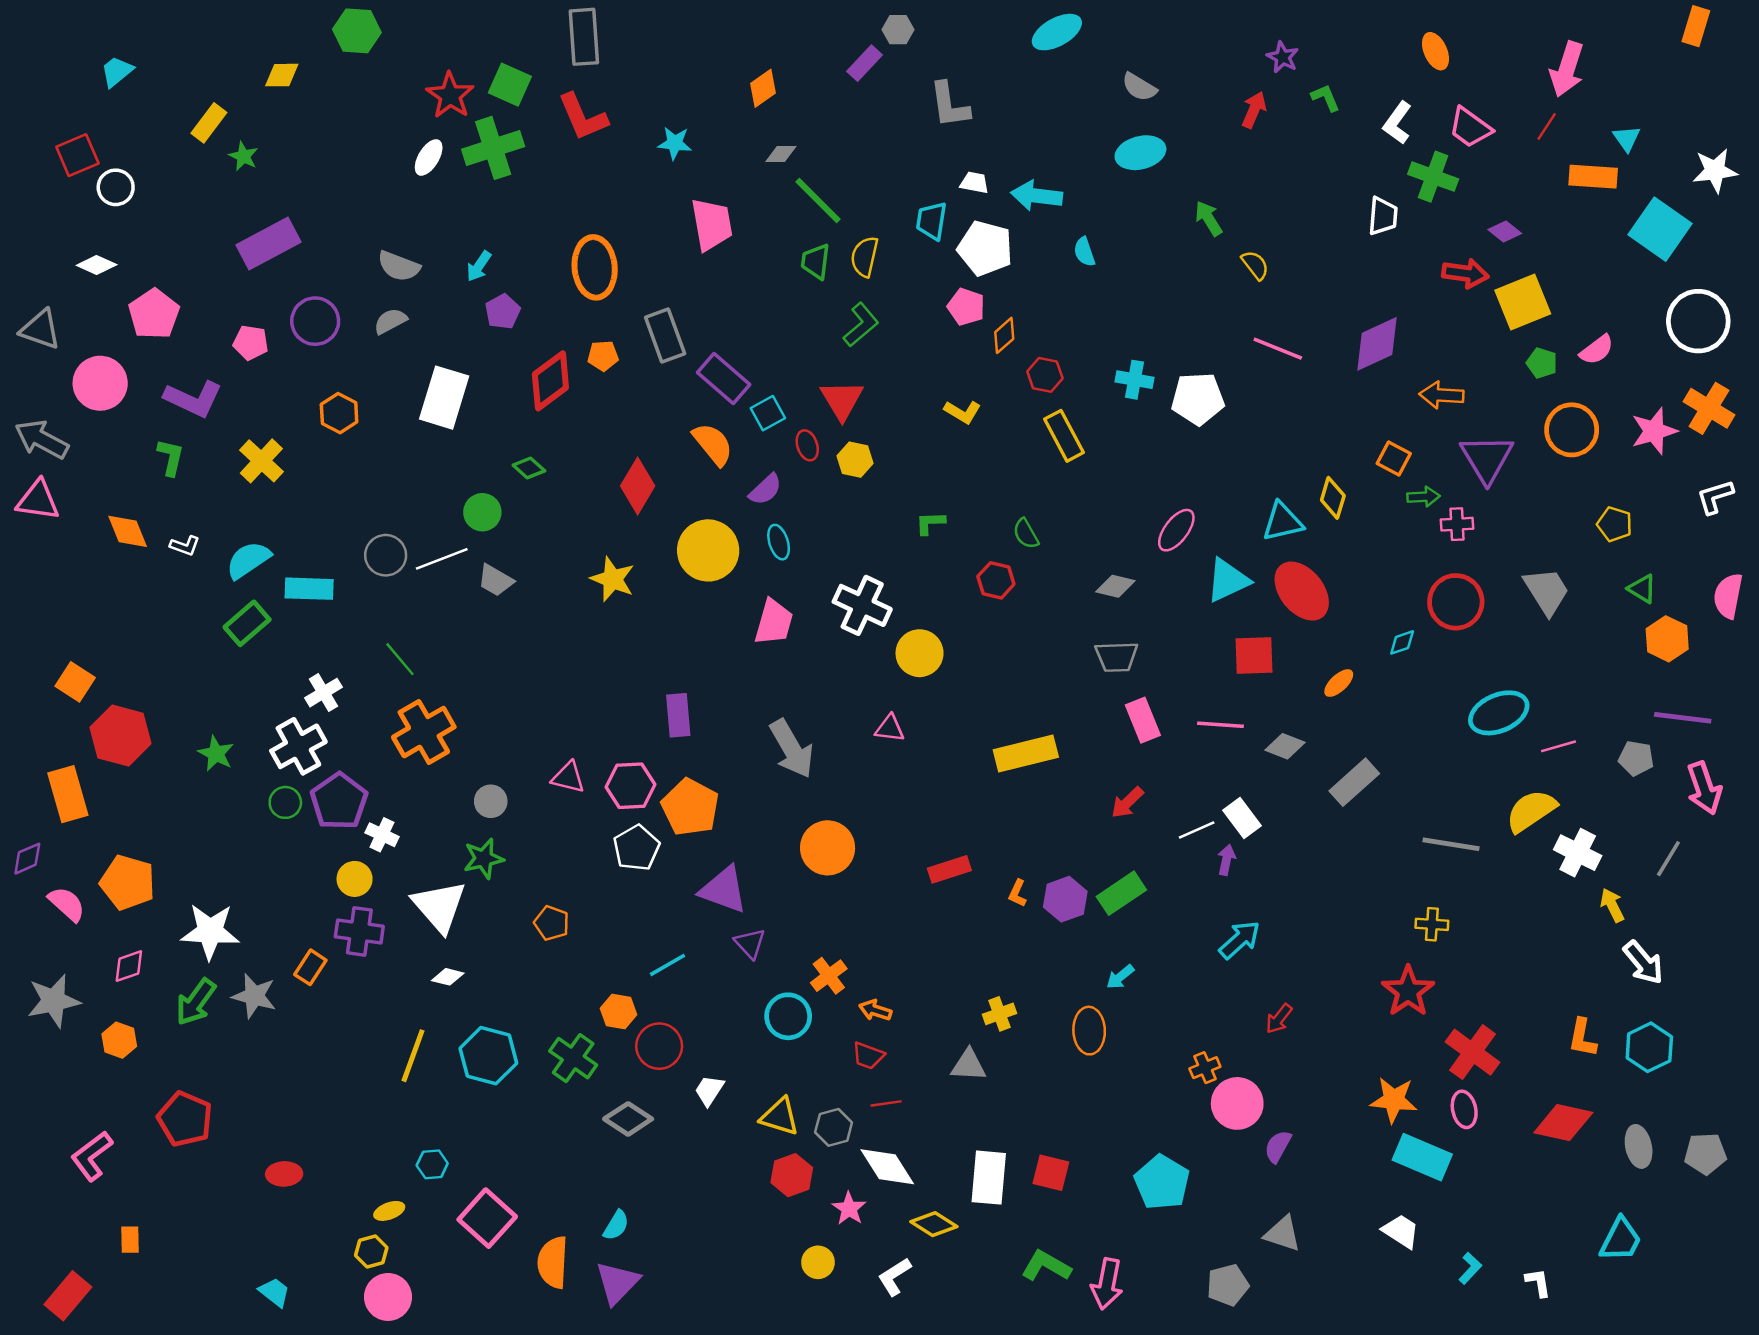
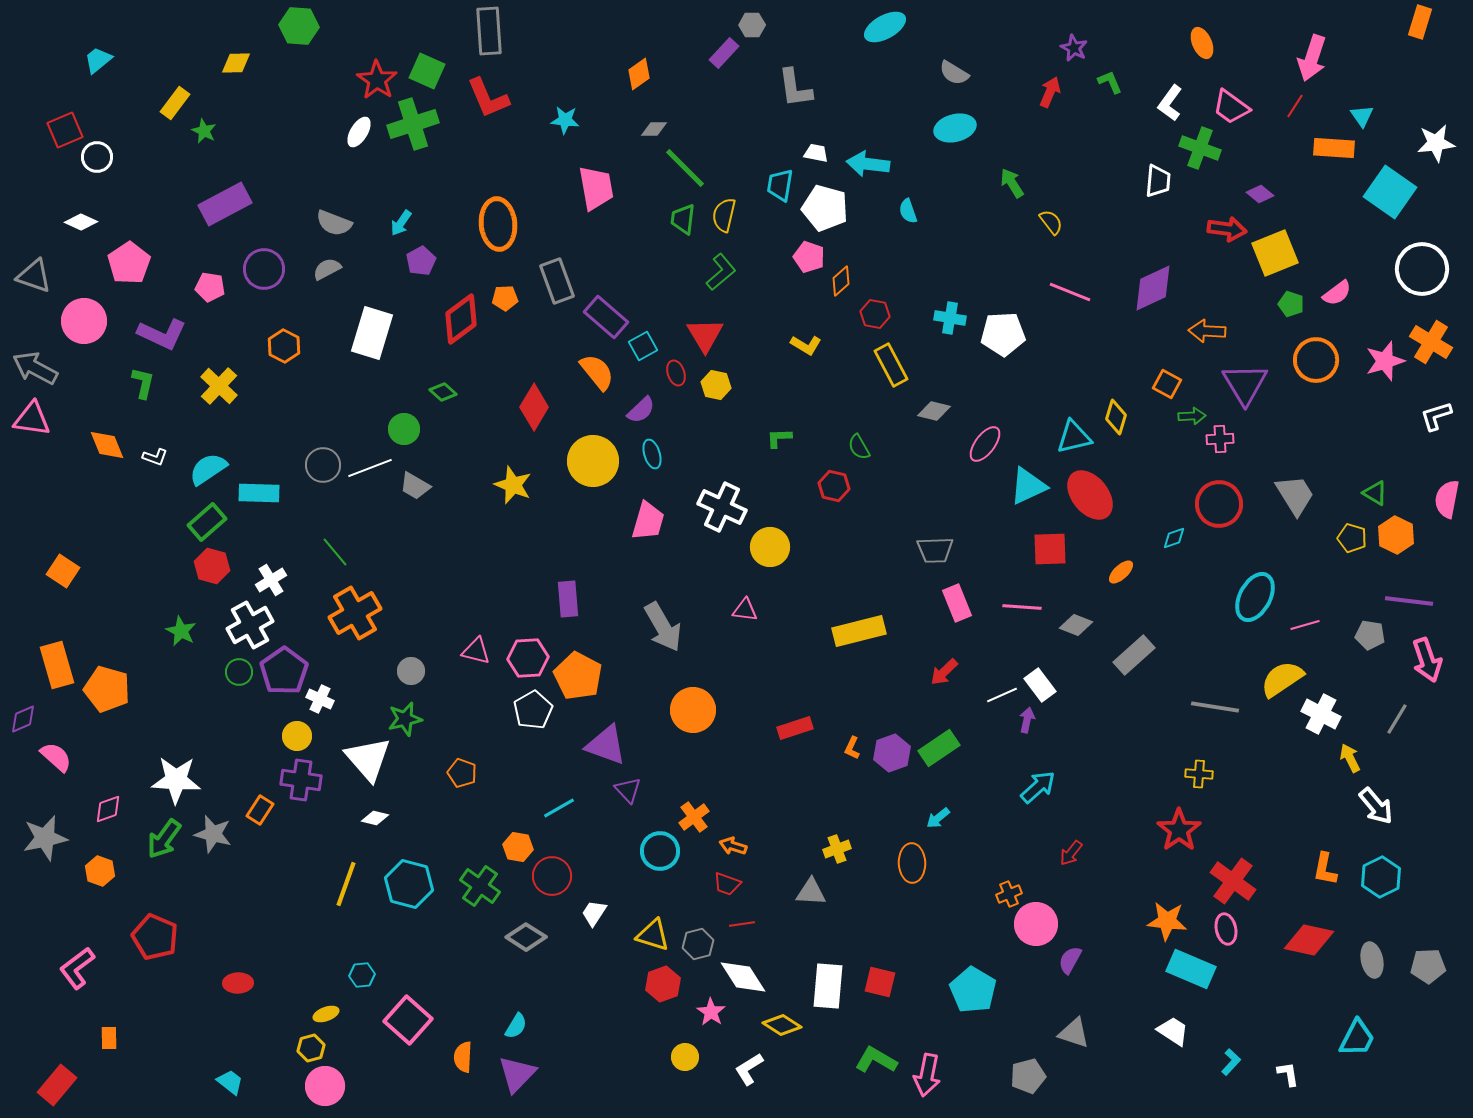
yellow pentagon: (1615, 524) -> (1352, 538), moved
gray diamond: (1115, 586) -> (934, 411), moved
cyan ellipse: (1499, 713) -> (1255, 597), turned -39
red hexagon: (120, 736) -> (212, 566), moved, size x0.7
orange pentagon: (128, 882) -> (107, 689), moved
orange semicircle: (553, 1262) -> (463, 1057), size x0.7

